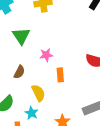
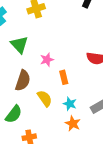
brown semicircle: (19, 72) -> (23, 81), size x1.5
cyan star: (31, 113) -> (70, 104), moved

